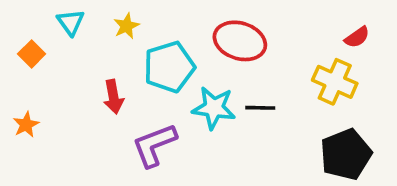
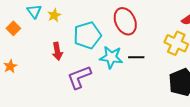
yellow star: (126, 26) -> (54, 15), moved
red ellipse: (240, 41) -> (125, 21), turned 48

